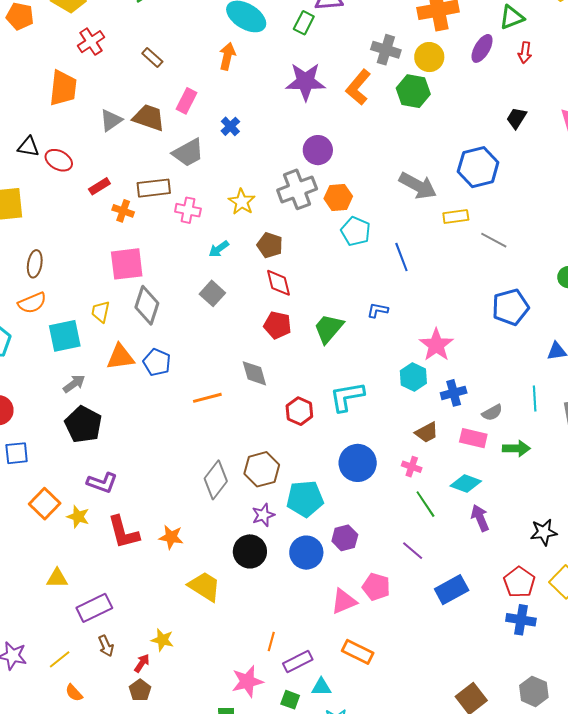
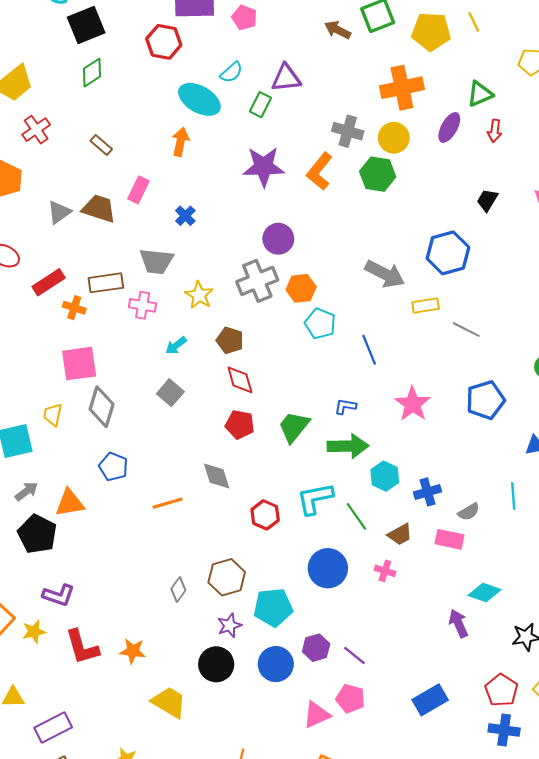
gray trapezoid: (188, 153) -> (156, 261), moved, turned 36
red rectangle: (99, 186) -> (49, 282), size x1.4
pink star: (436, 345) -> (413, 404), moved
orange triangle: (120, 357) -> (70, 503), moved
green arrow: (516, 448) -> (348, 446), moved, size x1.4
gray diamond: (216, 480) -> (178, 590), size x0.6
cyan diamond: (466, 484) -> (485, 592), moved
green line: (425, 504) -> (356, 516), moved
yellow star: (78, 517) -> (34, 632), turned -30
purple line: (413, 551) -> (355, 656), moved

